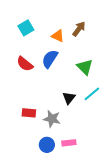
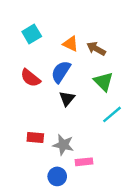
brown arrow: (79, 29) -> (96, 49), moved, turned -98
black triangle: (69, 98) -> (67, 99), moved
pink rectangle: (69, 143) -> (84, 162), moved

